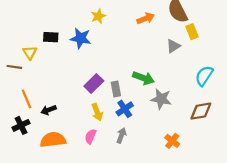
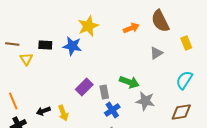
yellow star: (98, 16) -> (88, 26), size x1.5
yellow rectangle: (192, 32) -> (186, 43), moved
brown line: (14, 67) -> (12, 44), moved
orange line: (26, 99) -> (13, 101), moved
yellow arrow: (97, 112) -> (63, 113), moved

